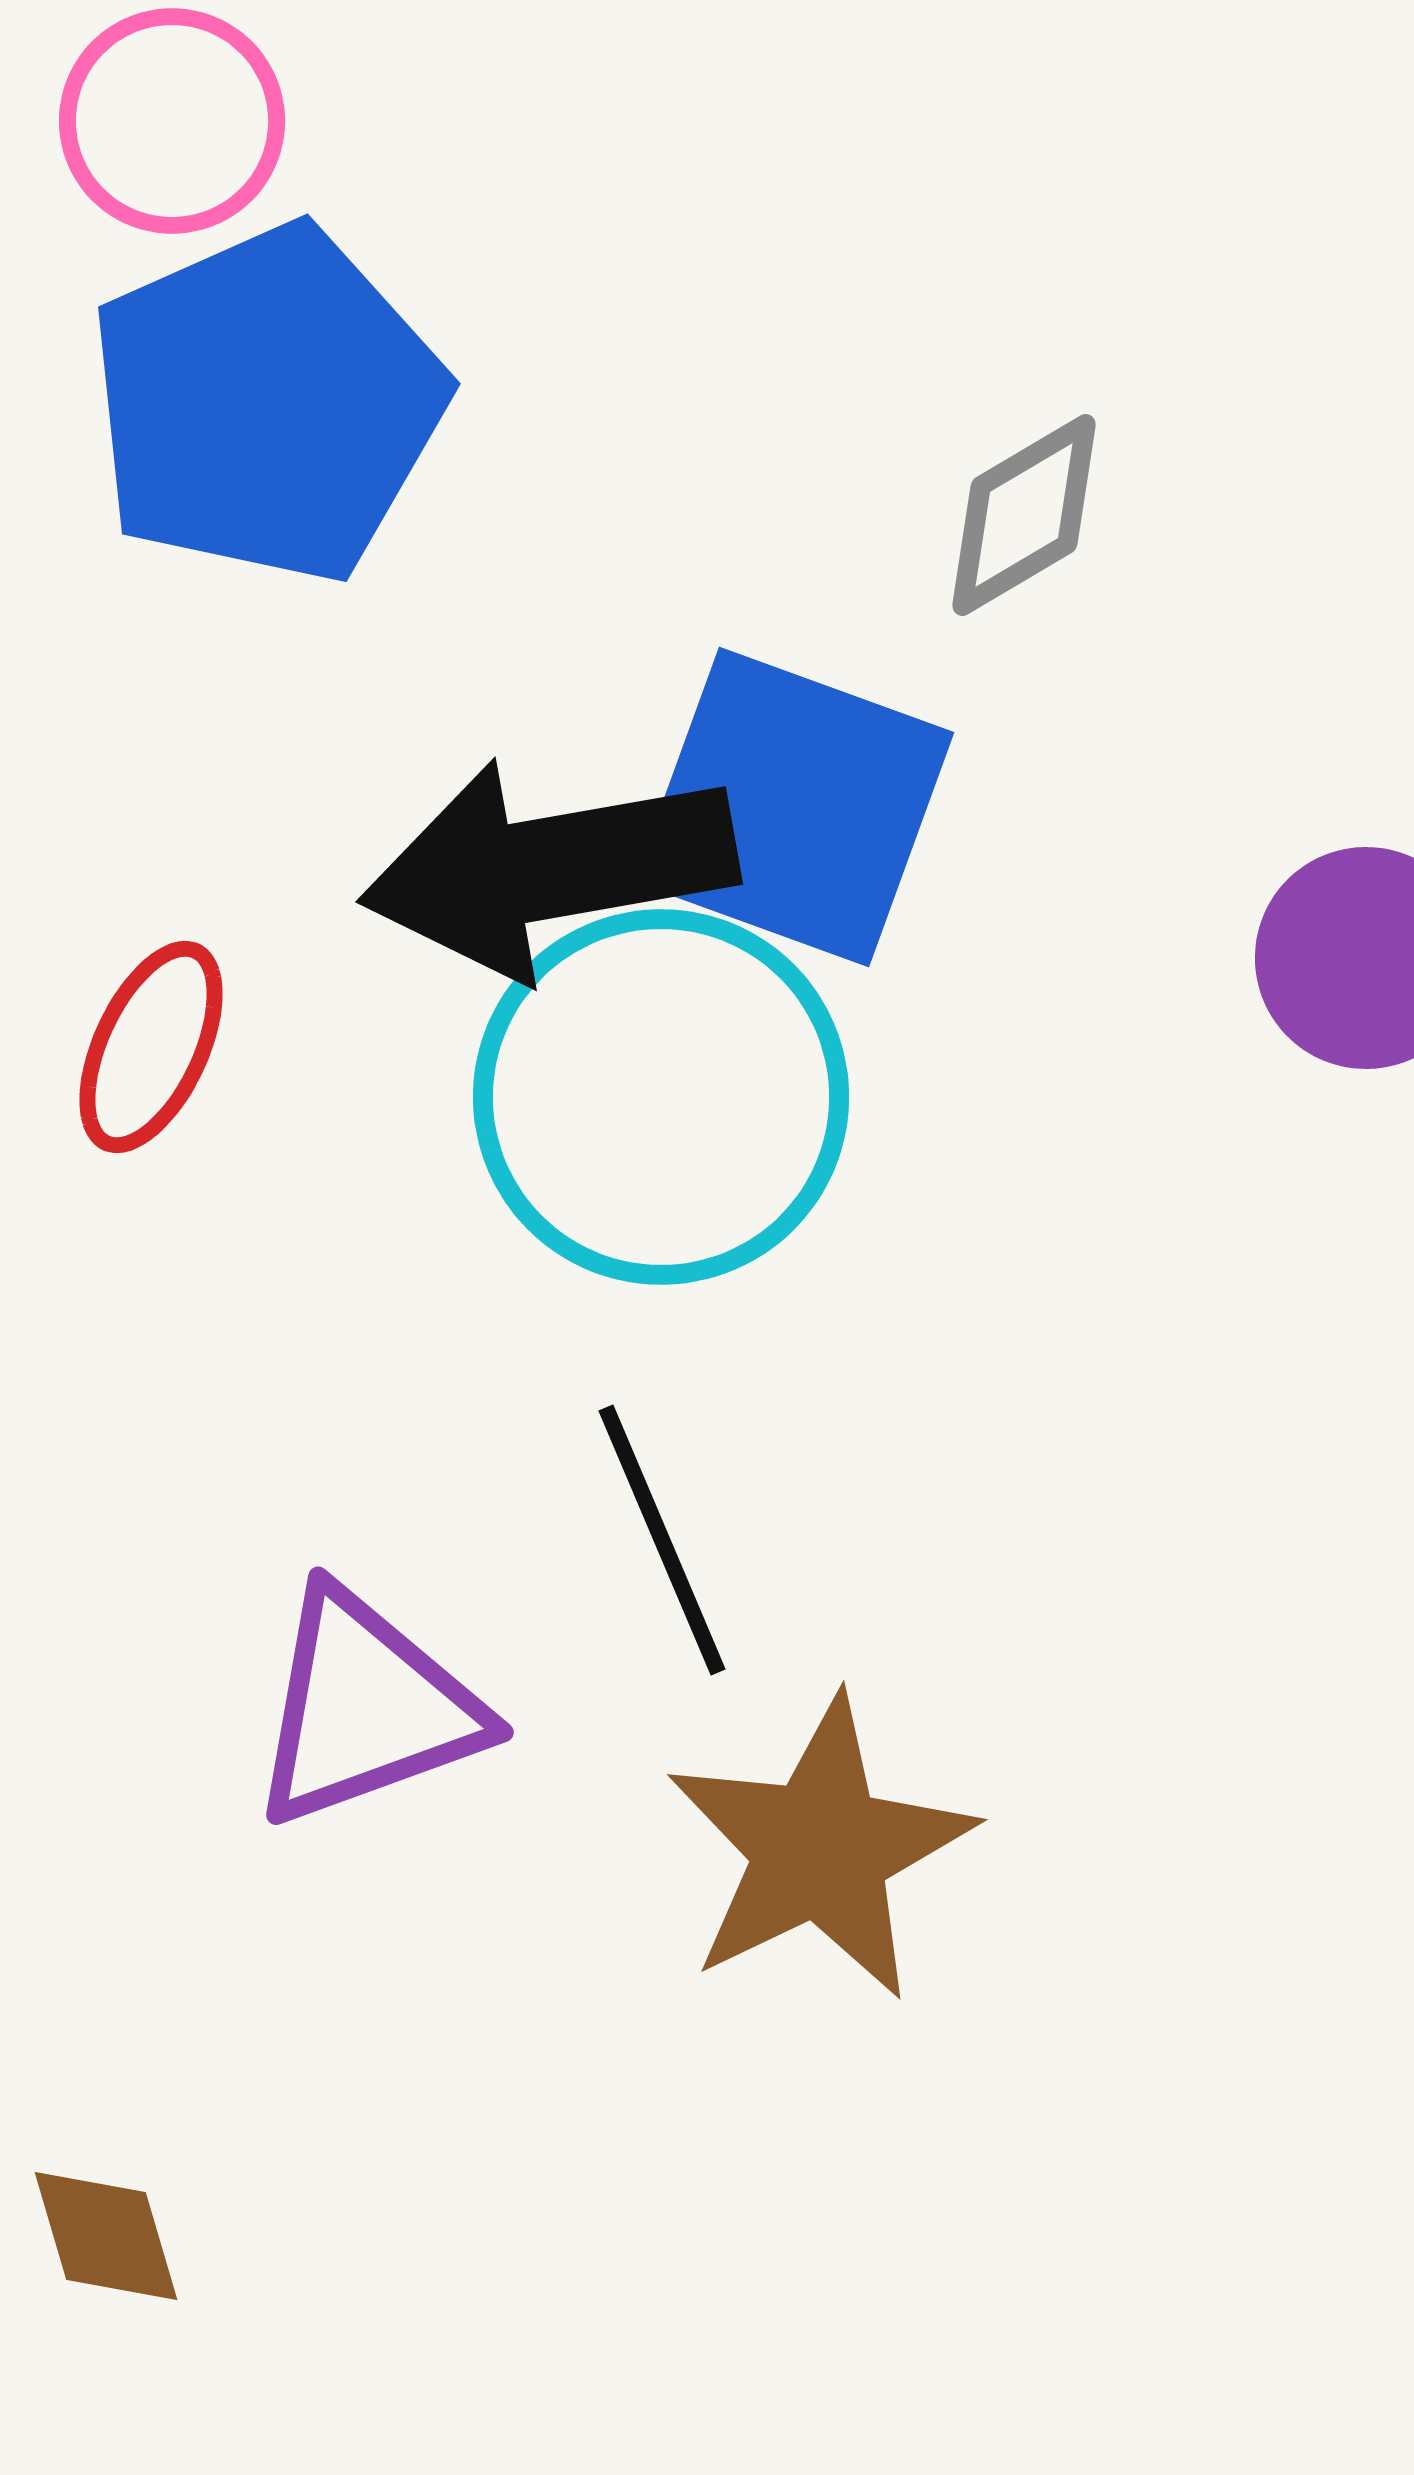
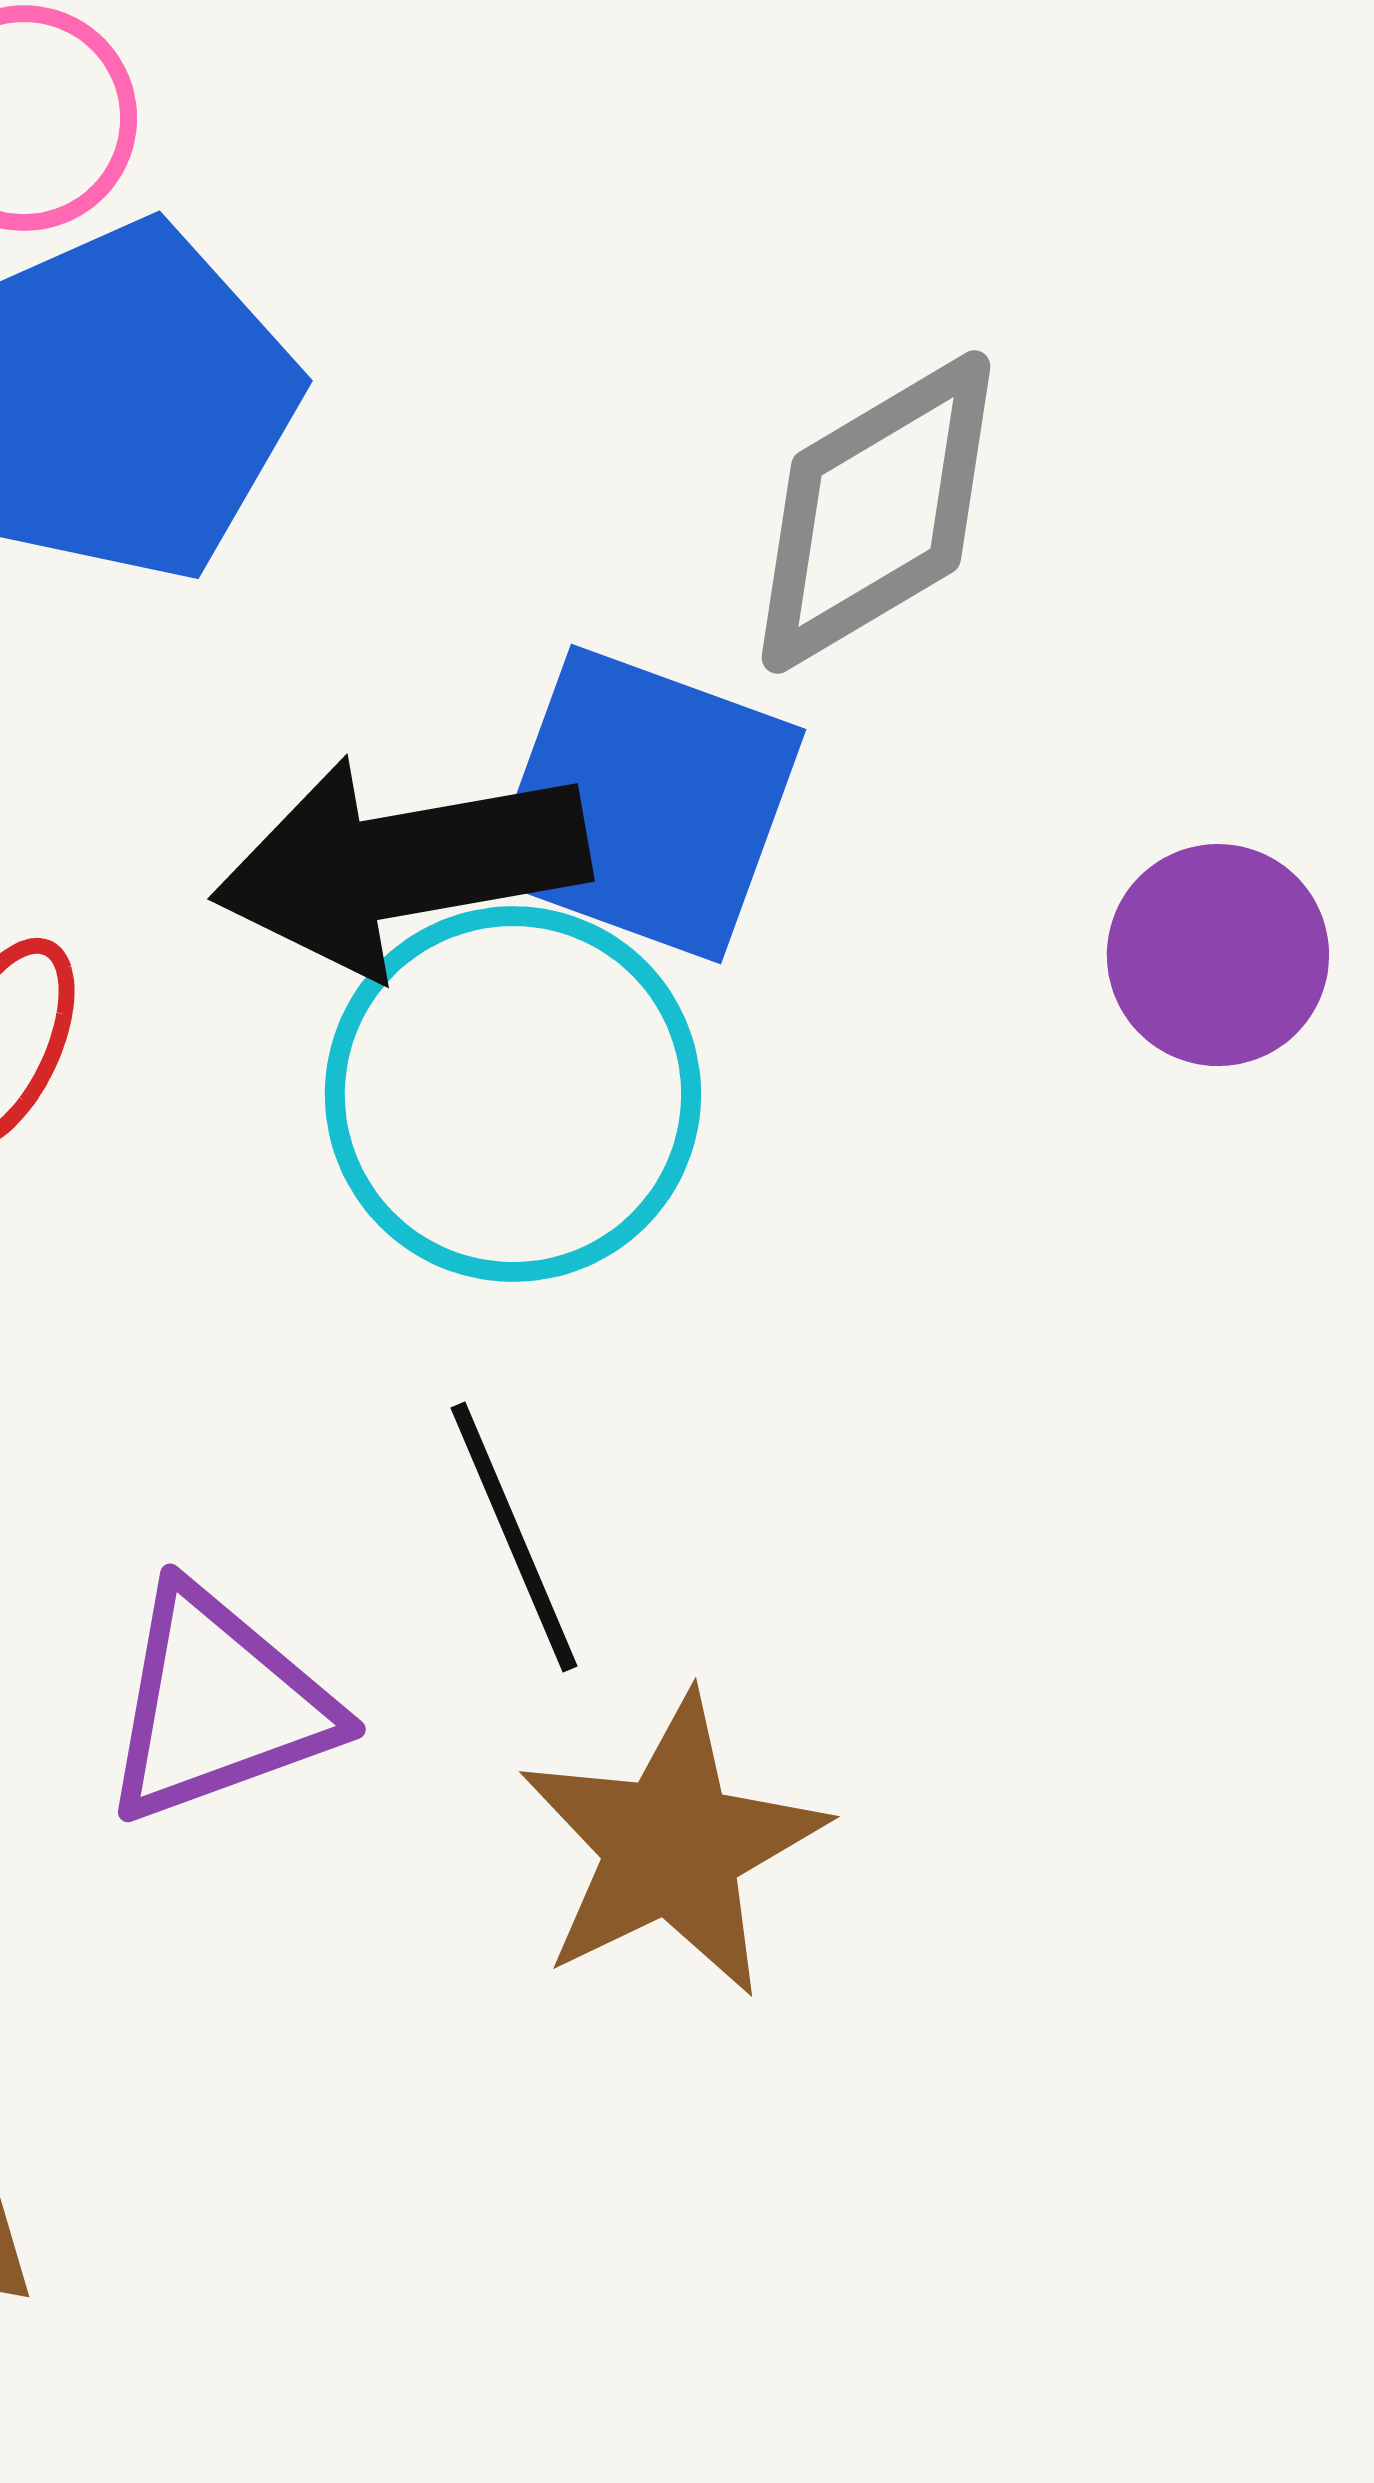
gray diamond: (1024, 515) -> (876, 512), size x1.6

